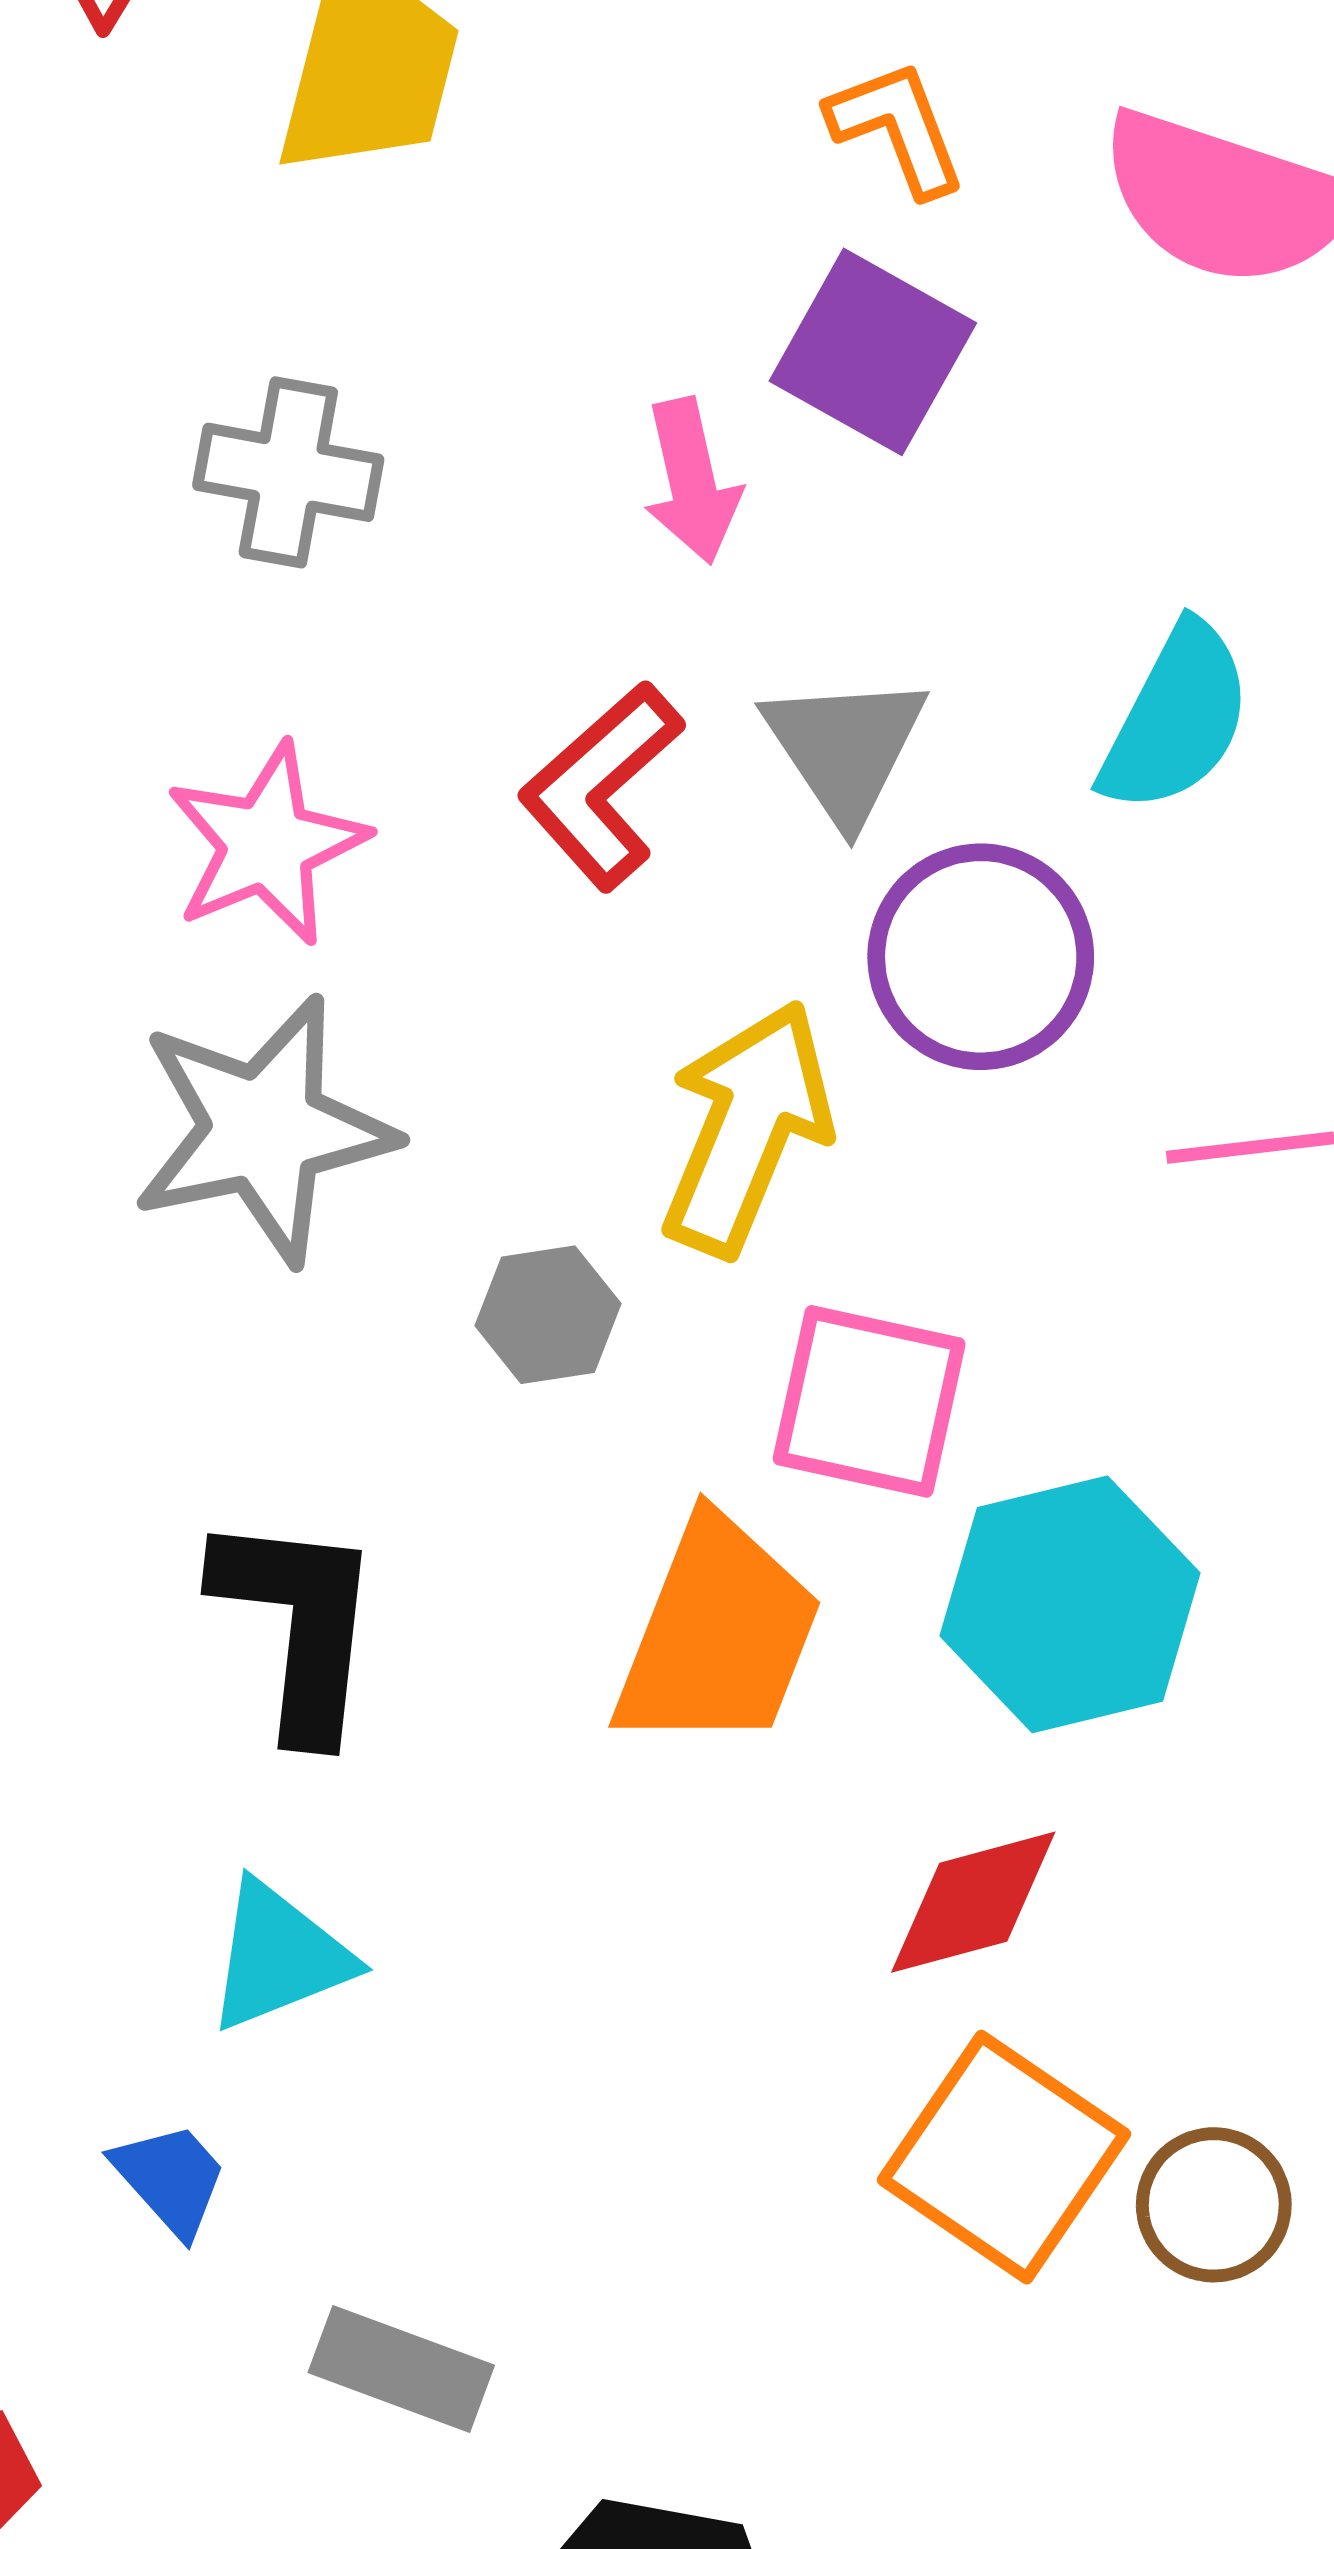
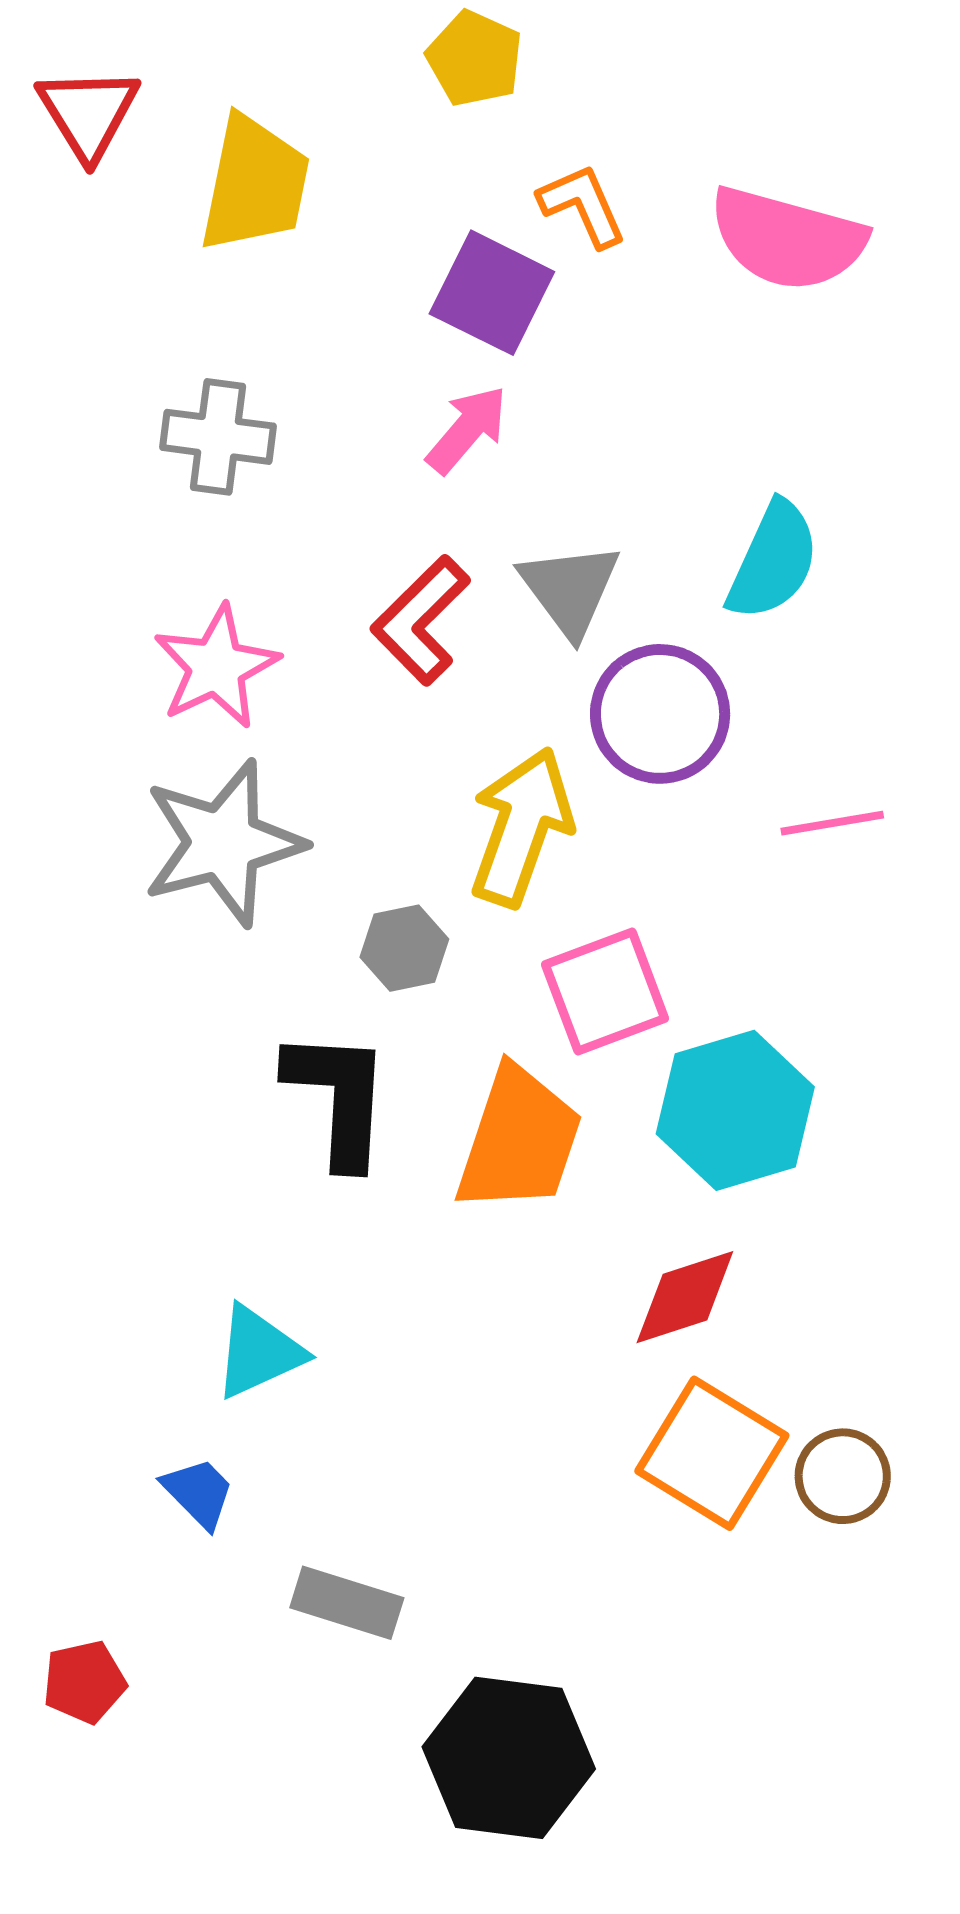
purple square: (873, 352) -> (492, 293), moved
pink arrow: (692, 481) -> (467, 430), turned -124
pink square: (869, 1401) -> (605, 992), turned -30
black L-shape: (298, 1625) -> (338, 1098), moved

